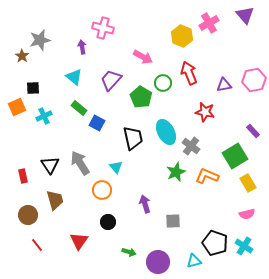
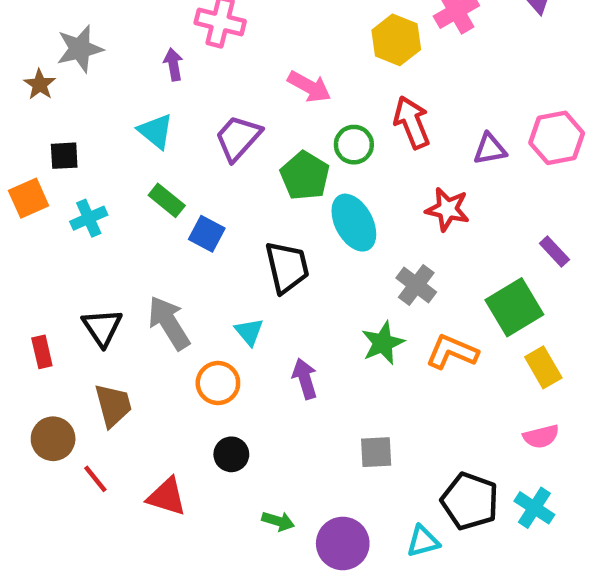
cyan ellipse: (166, 132) -> (354, 223), moved
purple arrow: (145, 204) -> (305, 379), moved
red triangle: (79, 241) -> (167, 497), turned -48
red line: (37, 245) -> (95, 479), moved

